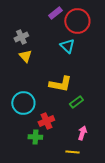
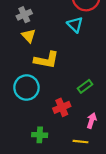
yellow L-shape: (60, 84) -> (46, 60), moved
red cross: (46, 121) -> (62, 107), moved
green cross: (35, 137) -> (40, 135), moved

